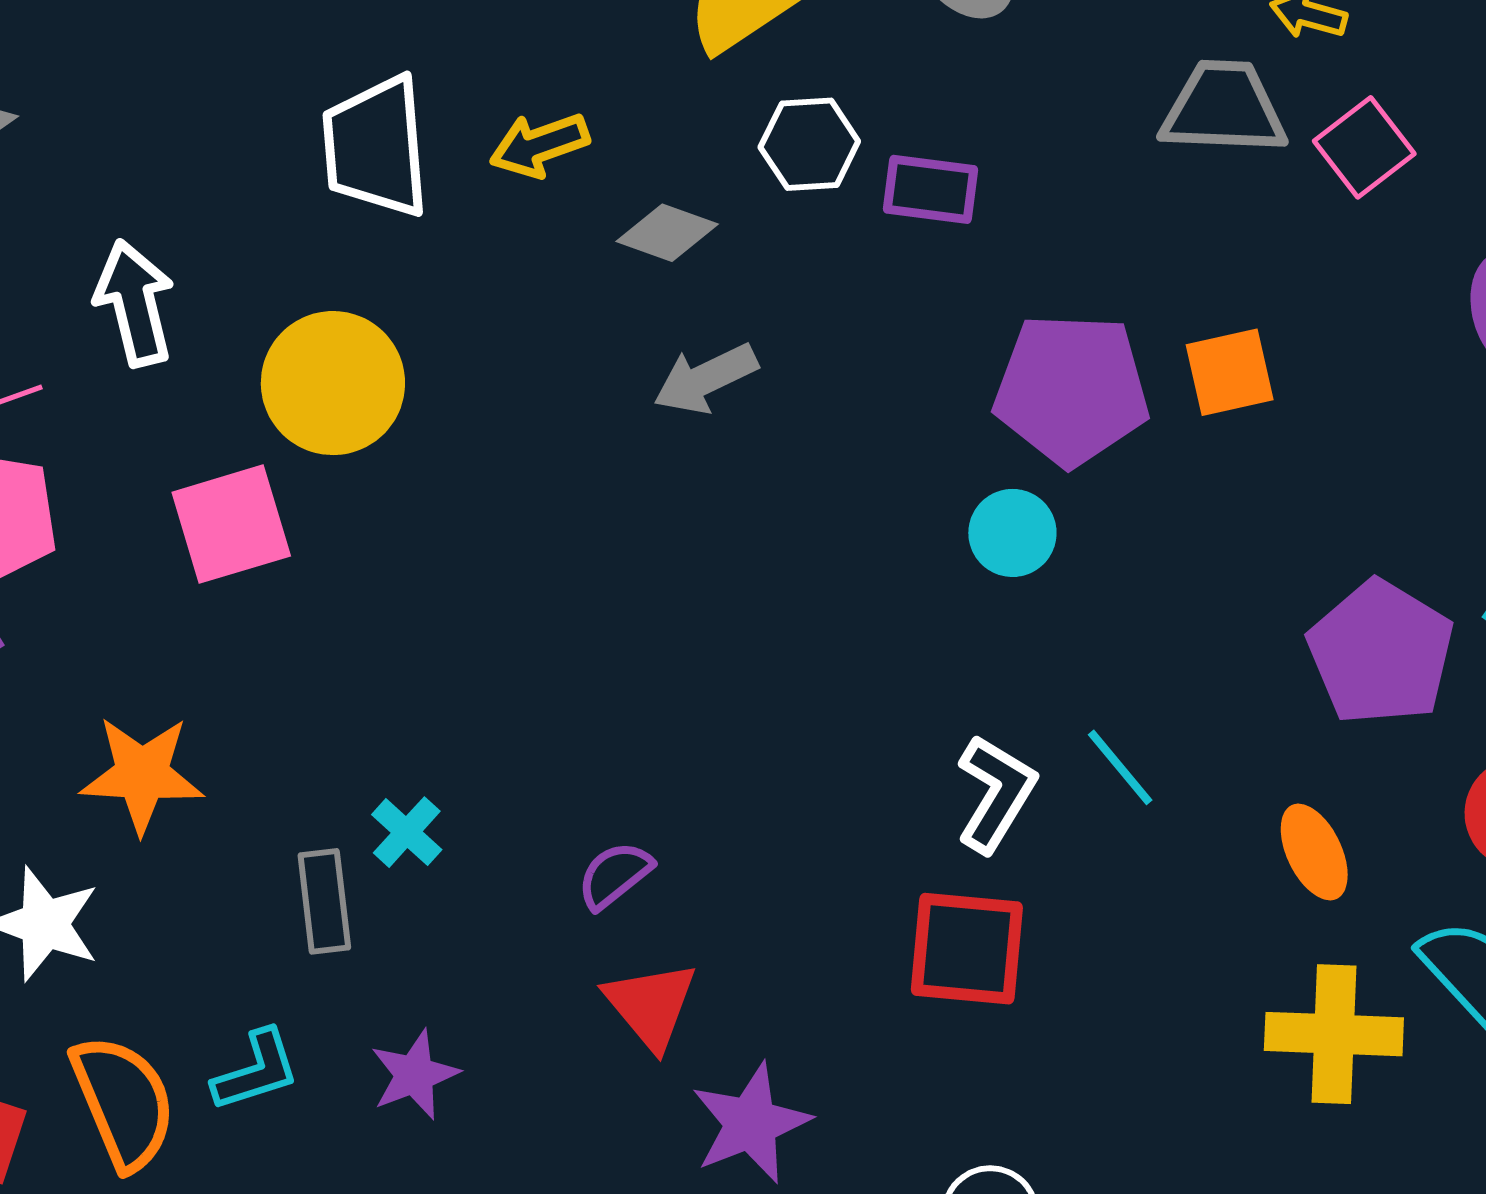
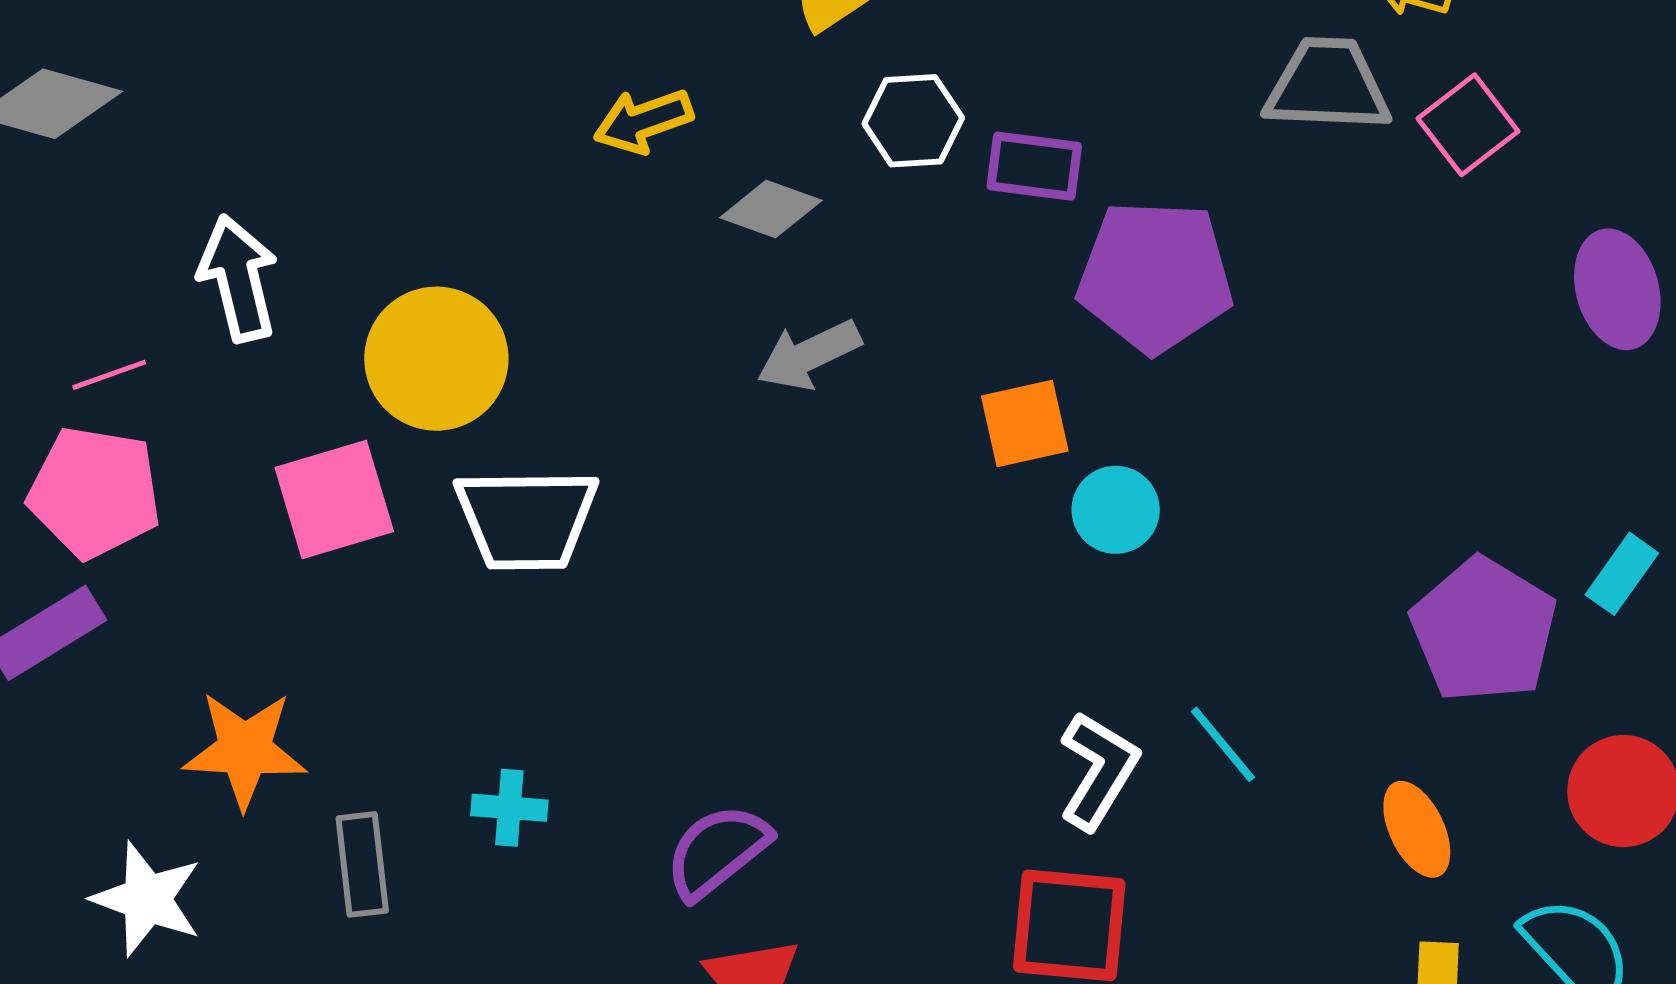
white trapezoid: (376, 147) -> (526, 519), moved, turned -86
orange square: (1230, 372) -> (1025, 423), moved
purple pentagon: (1071, 389) -> (1155, 276), moved
cyan cross: (407, 832) -> (509, 808), turned -38
purple semicircle: (615, 875) -> (717, 851), size x1.4
gray rectangle: (324, 901) -> (362, 864), moved

